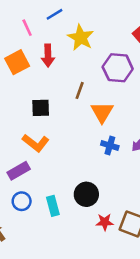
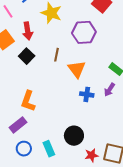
black square: (41, 108) -> (27, 56), moved, turned -35
orange L-shape: (36, 143) -> (28, 101), turned 80

